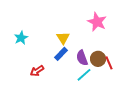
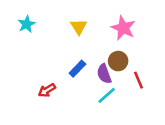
cyan star: (21, 38) -> (27, 24), moved
yellow triangle: (63, 38) -> (79, 27), moved
brown circle: (98, 59) -> (118, 61), moved

